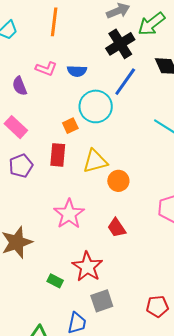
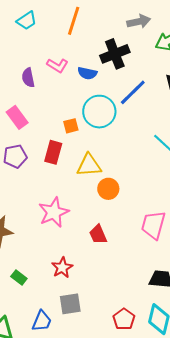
black cross: (120, 44) -> (115, 54), moved
red star: (87, 267) -> (62, 268), size x0.7
green rectangle: (55, 281) -> (19, 277), moved
red pentagon: (157, 306) -> (124, 319), turned 30

